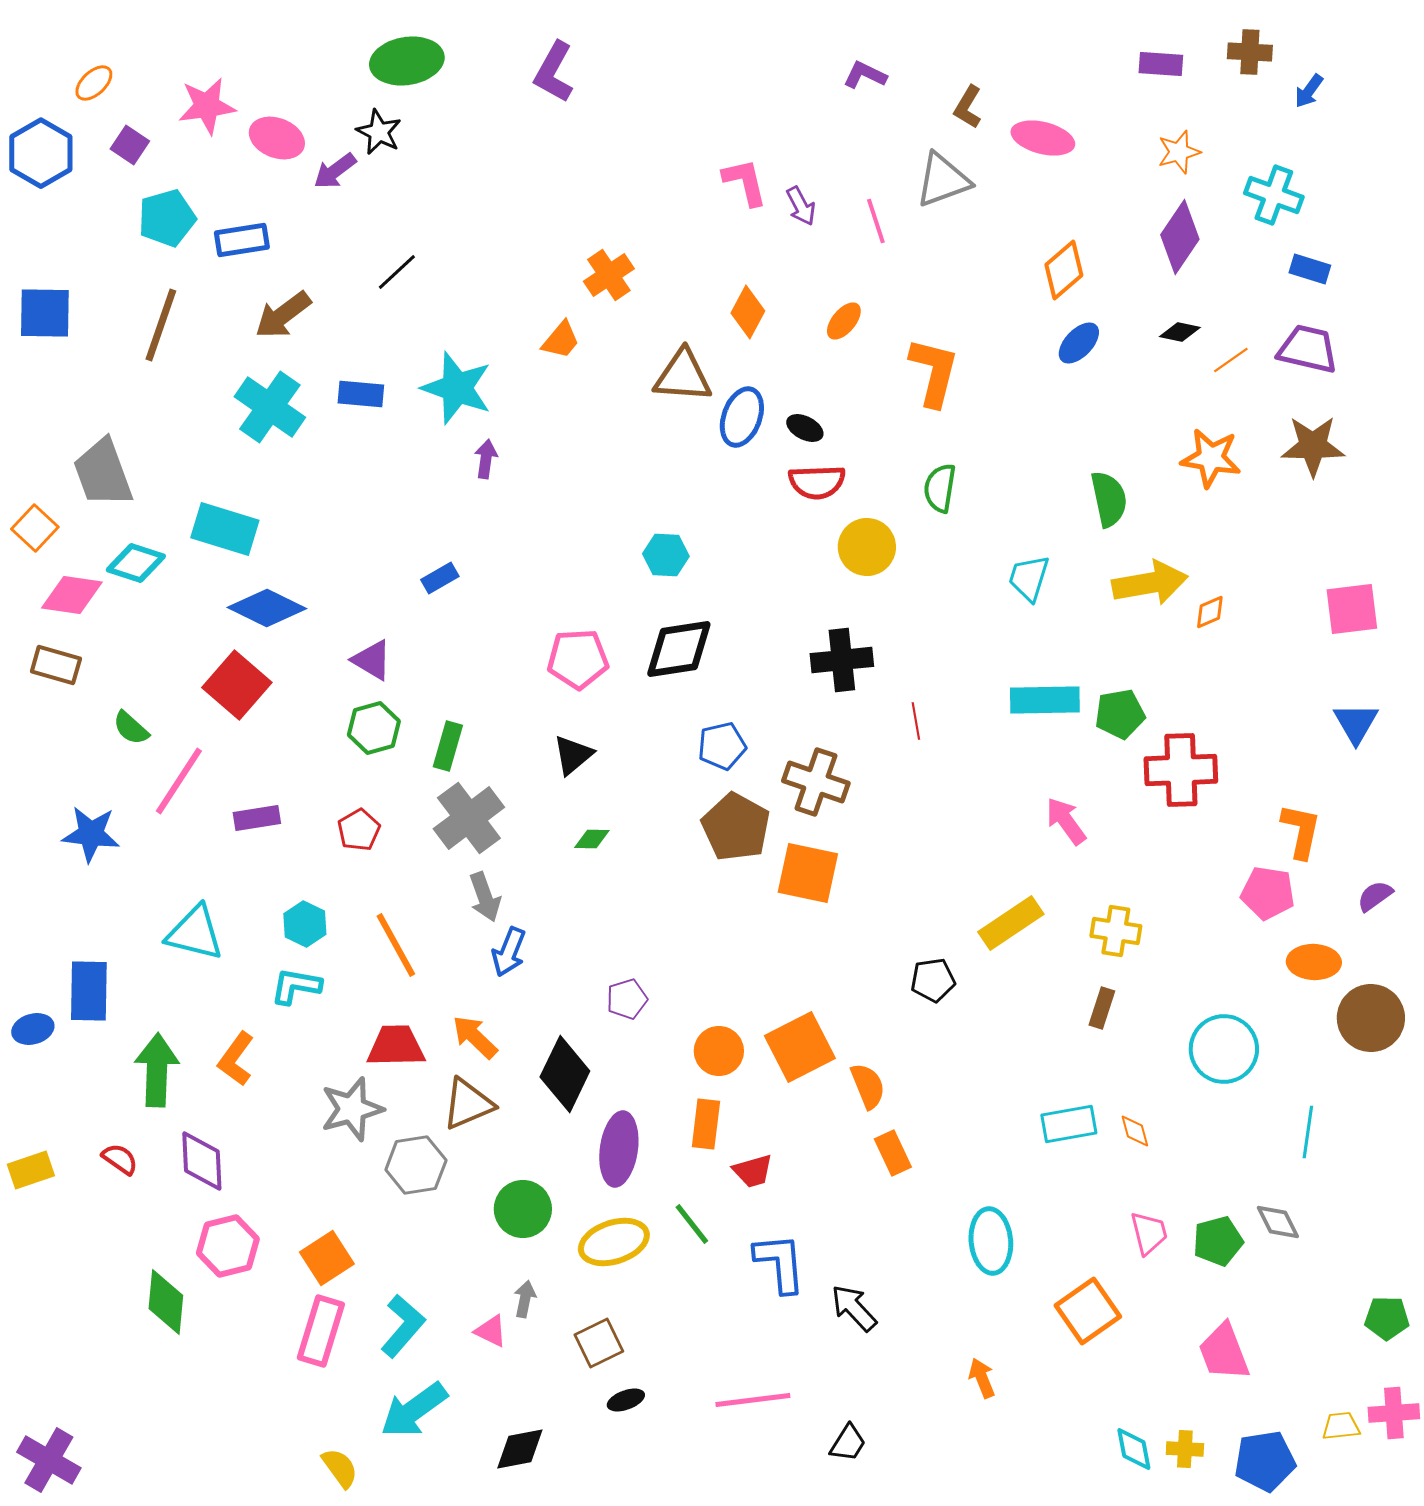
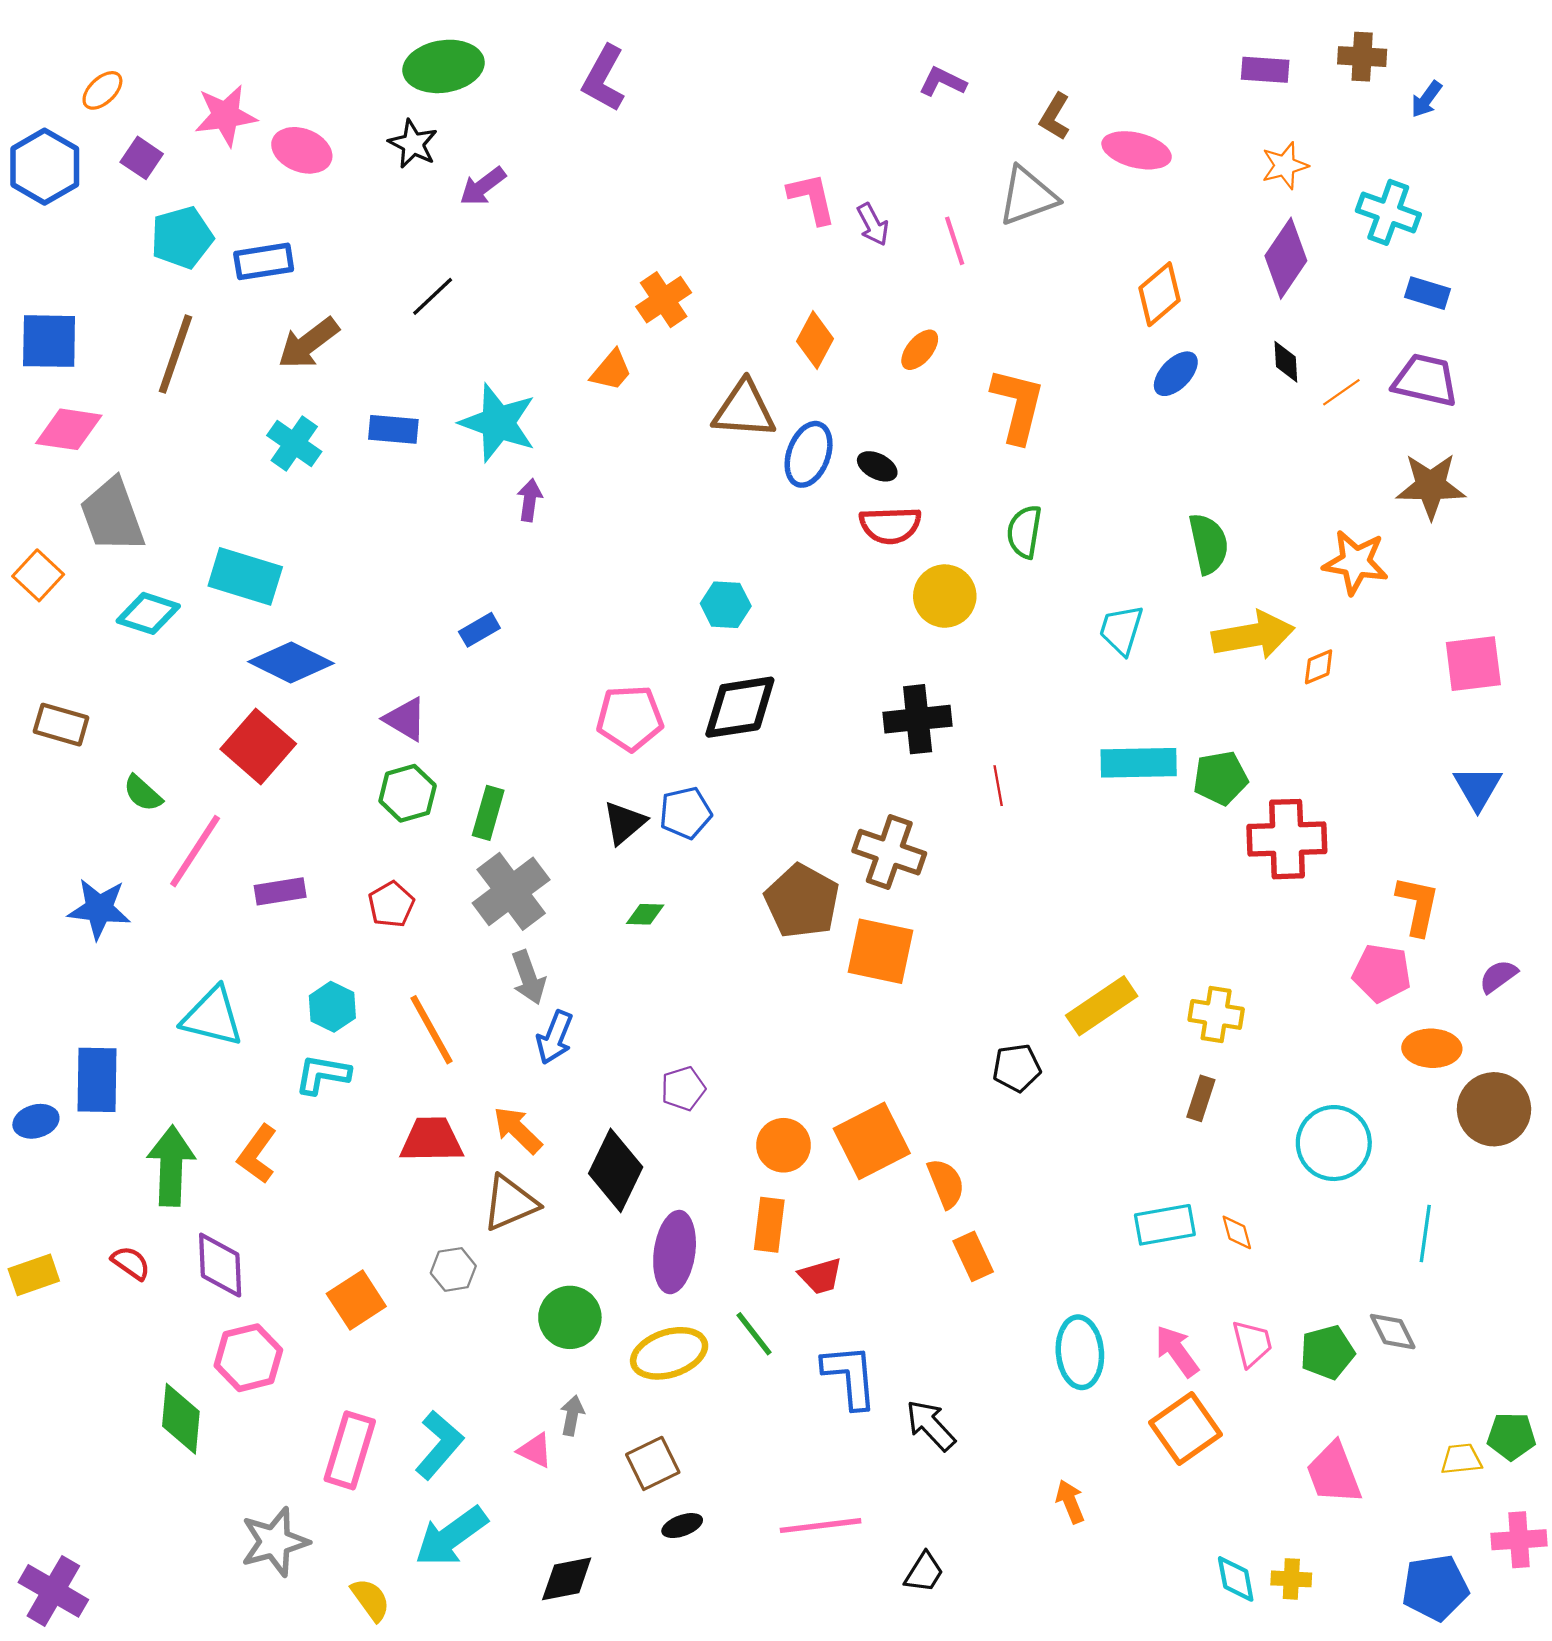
purple arrow: (335, 171) -> (483, 186), moved
black diamond: (1180, 332) -> (1286, 362), turned 75
cyan cross: (270, 407) -> (294, 443), size x0.7
orange star: (1211, 458) -> (1356, 562), moved
pink diamond: (72, 595) -> (69, 429), moved
blue pentagon: (722, 746) -> (685, 813), moved
pink arrow: (1066, 821) -> (1177, 1351), moved
gray star: (352, 1109) -> (275, 1542), moved
gray hexagon: (416, 1165) -> (453, 1269), size x0.7
orange square: (327, 1258) -> (356, 1300), moved
yellow trapezoid: (1341, 1426) -> (1461, 1459), moved
blue pentagon: (1265, 1461) -> (1435, 1588), moved

